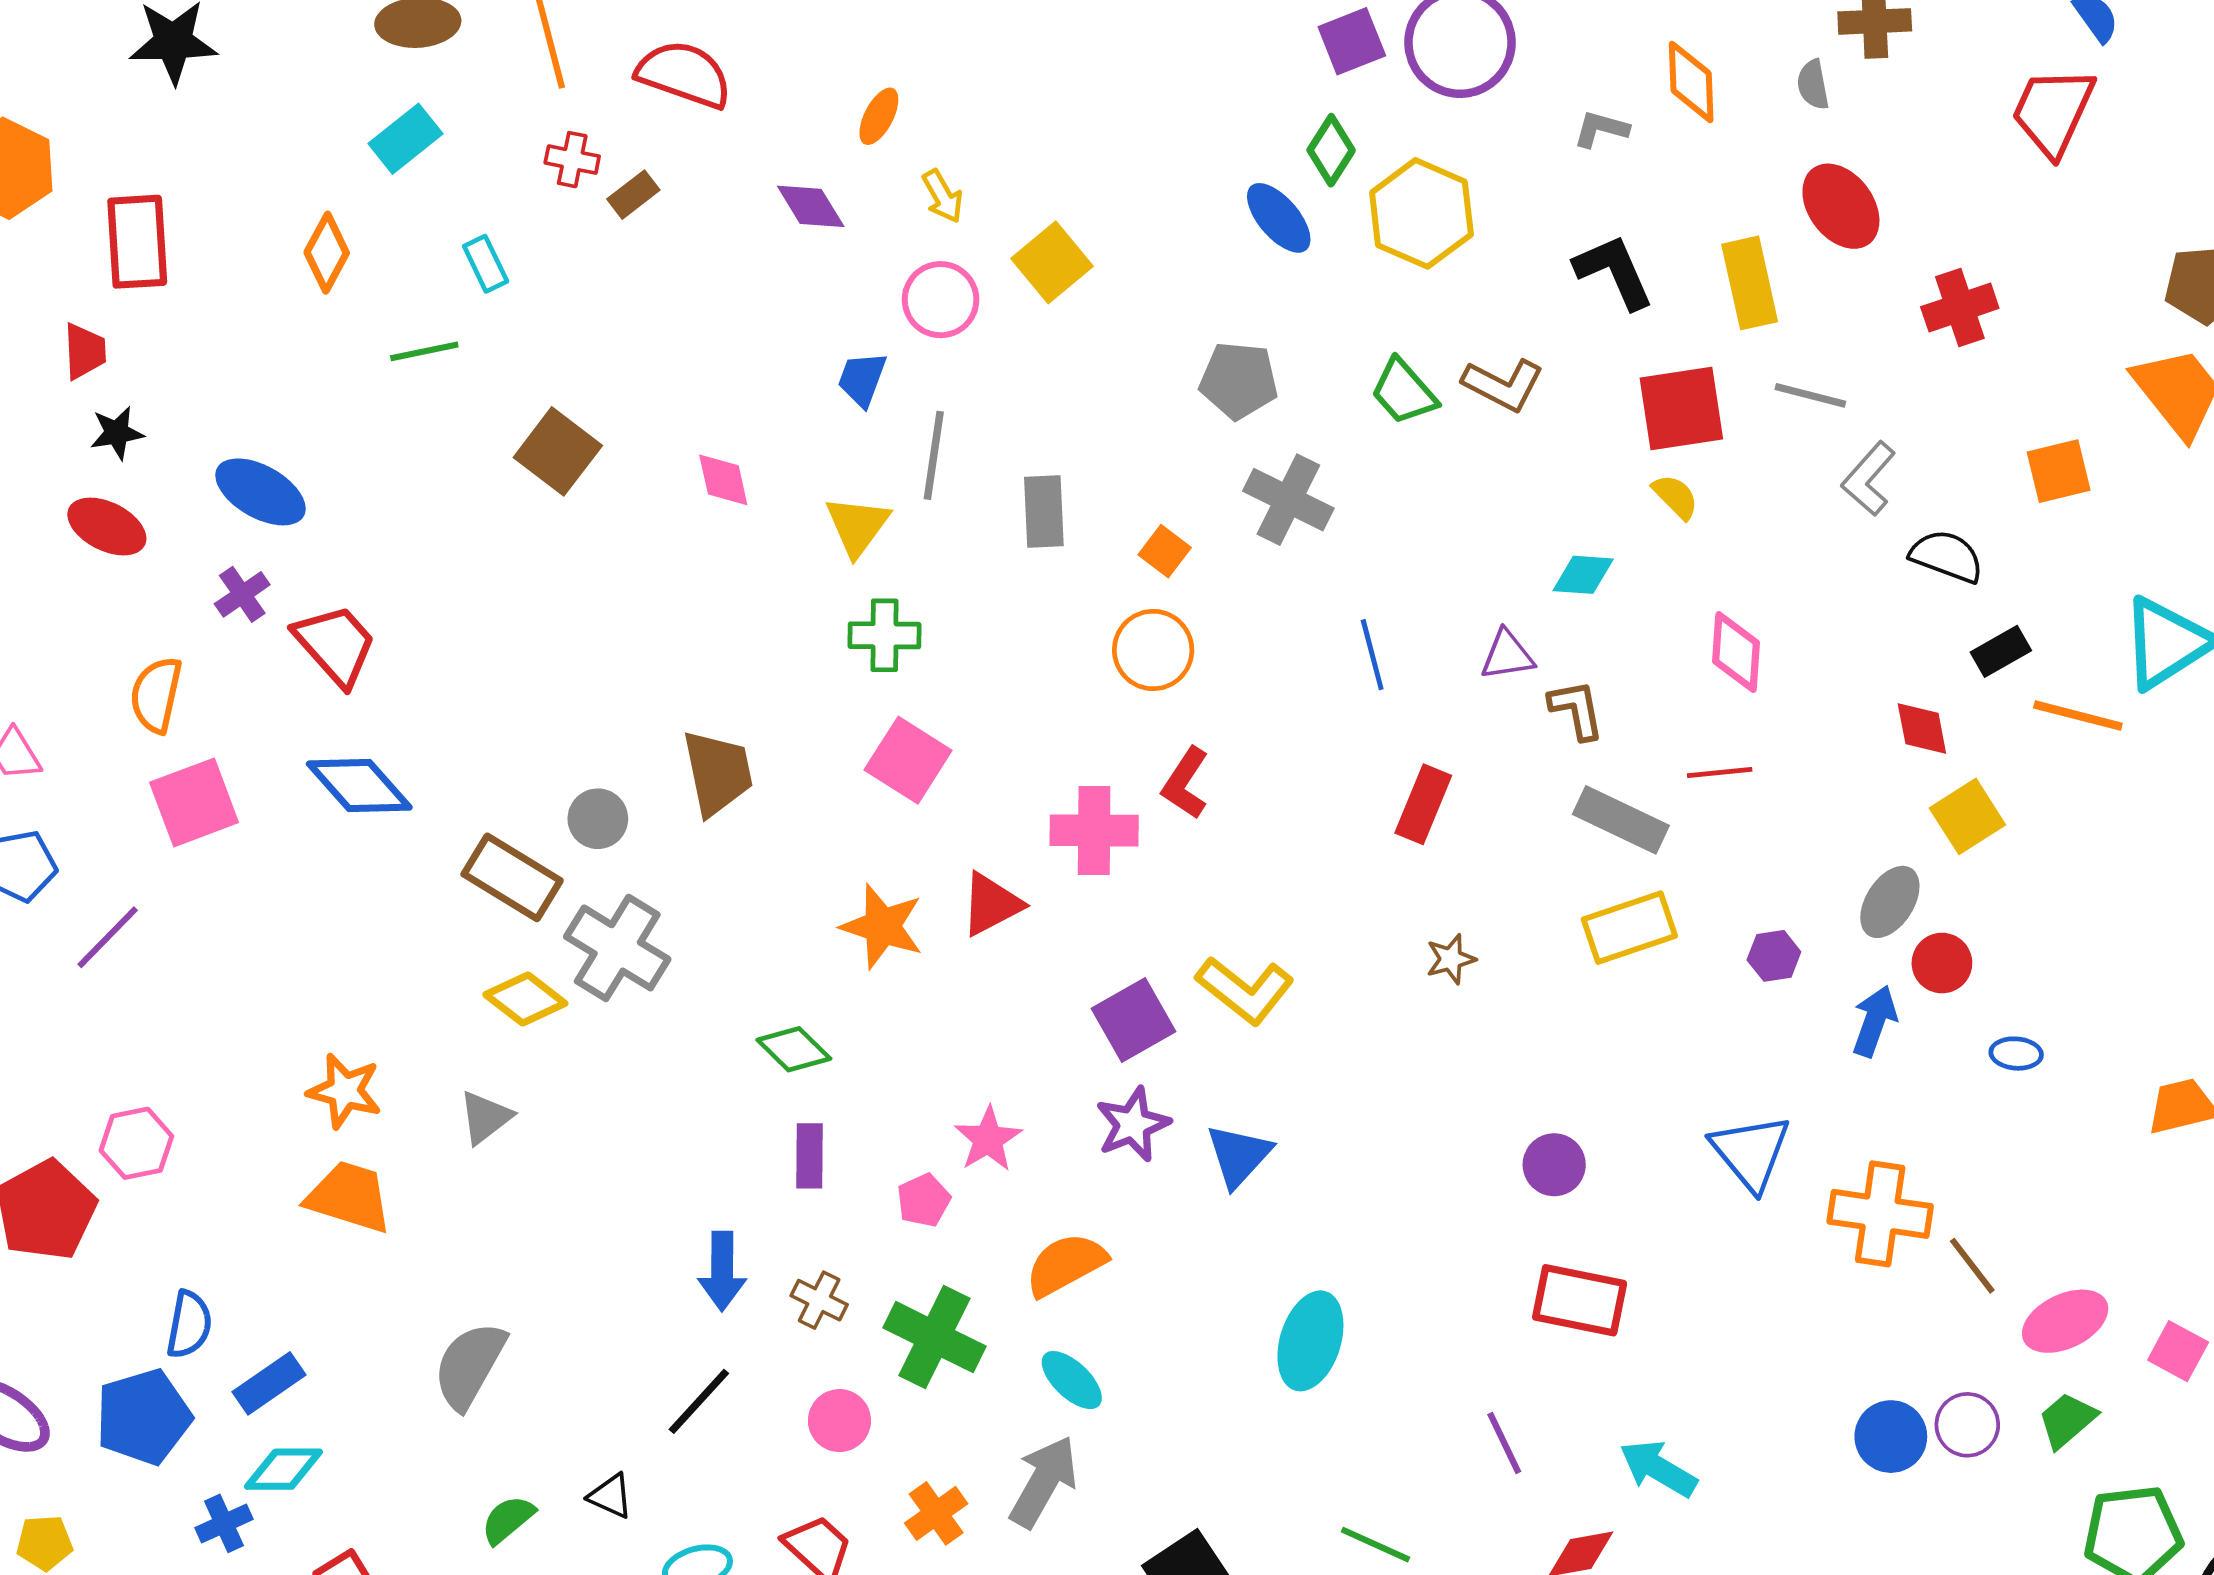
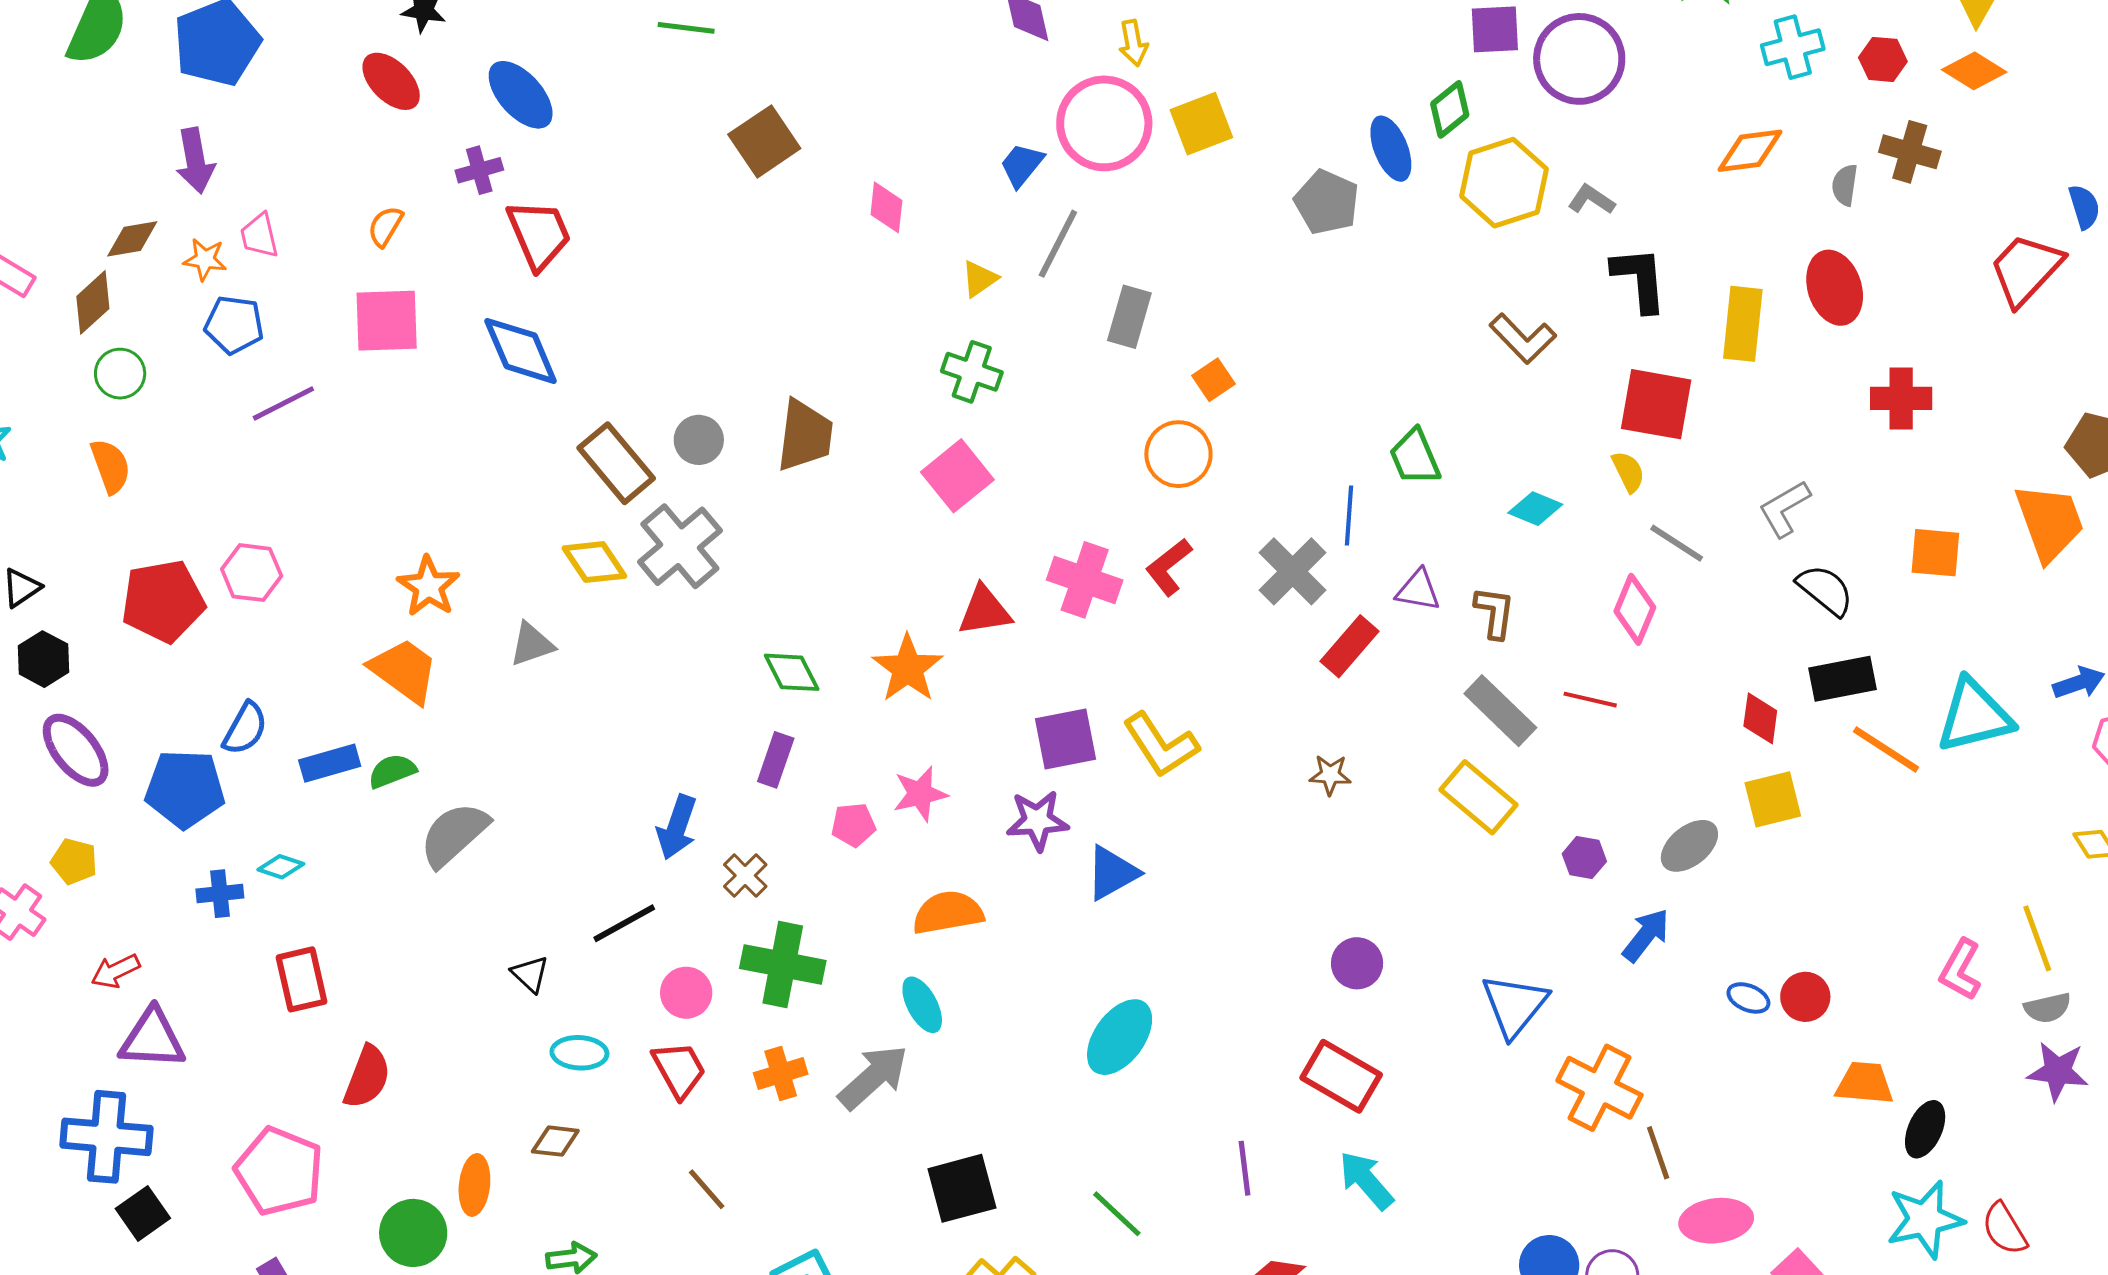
orange diamond: (1691, 82) -> (1750, 151), turned 66
gray L-shape: (1601, 129) -> (1591, 200), moved
pink circle: (941, 300) -> (1104, 123), size x1.5
gray pentagon: (1239, 380) -> (1327, 202), moved
green trapezoid: (1404, 392) -> (1415, 457), moved
gray line: (1810, 395) -> (1677, 543), moved
gray cross: (1288, 500) -> (1293, 571), moved
yellow triangle: (857, 526) -> (979, 279), size x0.7
black rectangle: (2001, 651) -> (1843, 679), size x1.4
purple triangle: (1507, 655) -> (1418, 590), moved
orange semicircle: (156, 695) -> (385, 226), size x0.7
orange star: (882, 926) -> (908, 668), moved
yellow rectangle: (1629, 928) -> (1478, 797), turned 40
red circle: (1942, 963) -> (1805, 997), moved
green cross: (934, 1337) -> (783, 964), moved, turned -34
blue rectangle: (269, 1383) -> (330, 763), moved
pink circle: (839, 1421) -> (686, 993), moved
cyan arrow: (1658, 1468) -> (1366, 1180), moved
cyan diamond: (284, 1469) -> (281, 867), size x0.7
green semicircle: (508, 1520) -> (392, 771), moved

